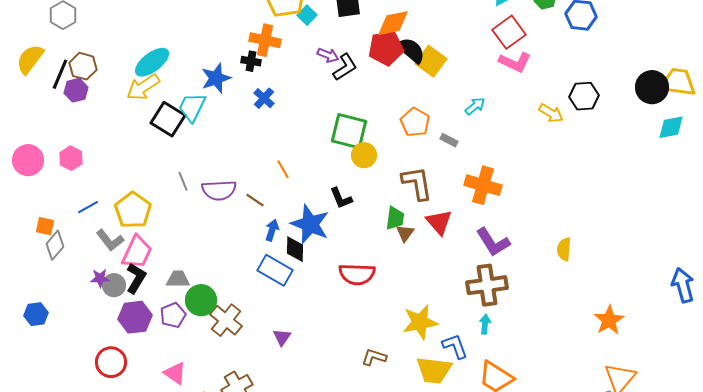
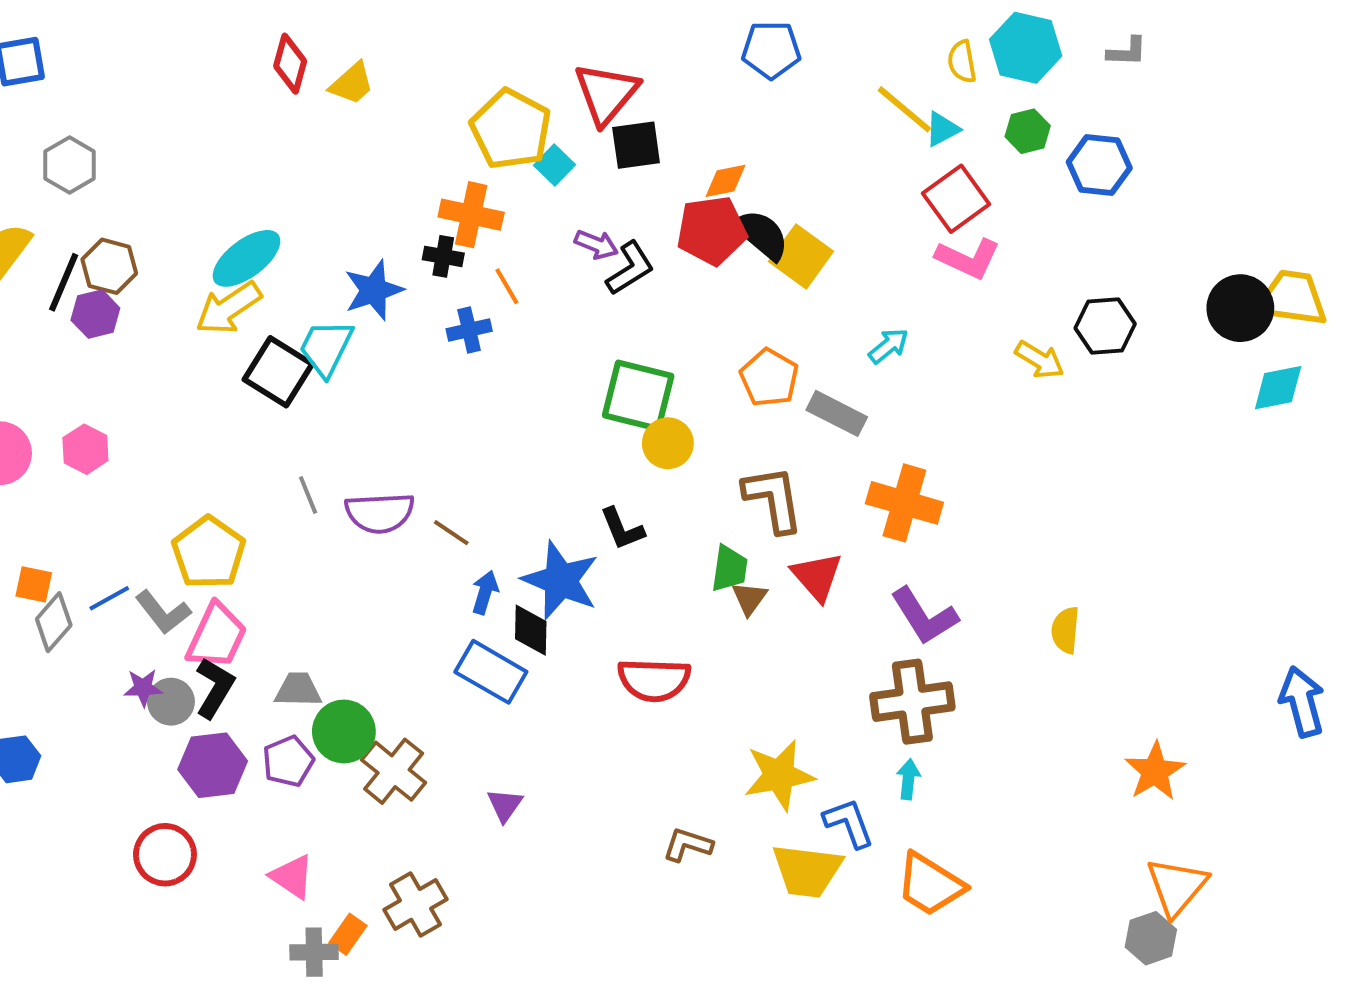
orange diamond: (393, 23) -> (726, 181), size x0.7
blue cross: (264, 98) -> (469, 330), turned 35
gray rectangle: (449, 140) -> (837, 413), size x1.6
orange line: (283, 169) -> (507, 286), moved
blue line: (88, 207) -> (109, 598), moved

